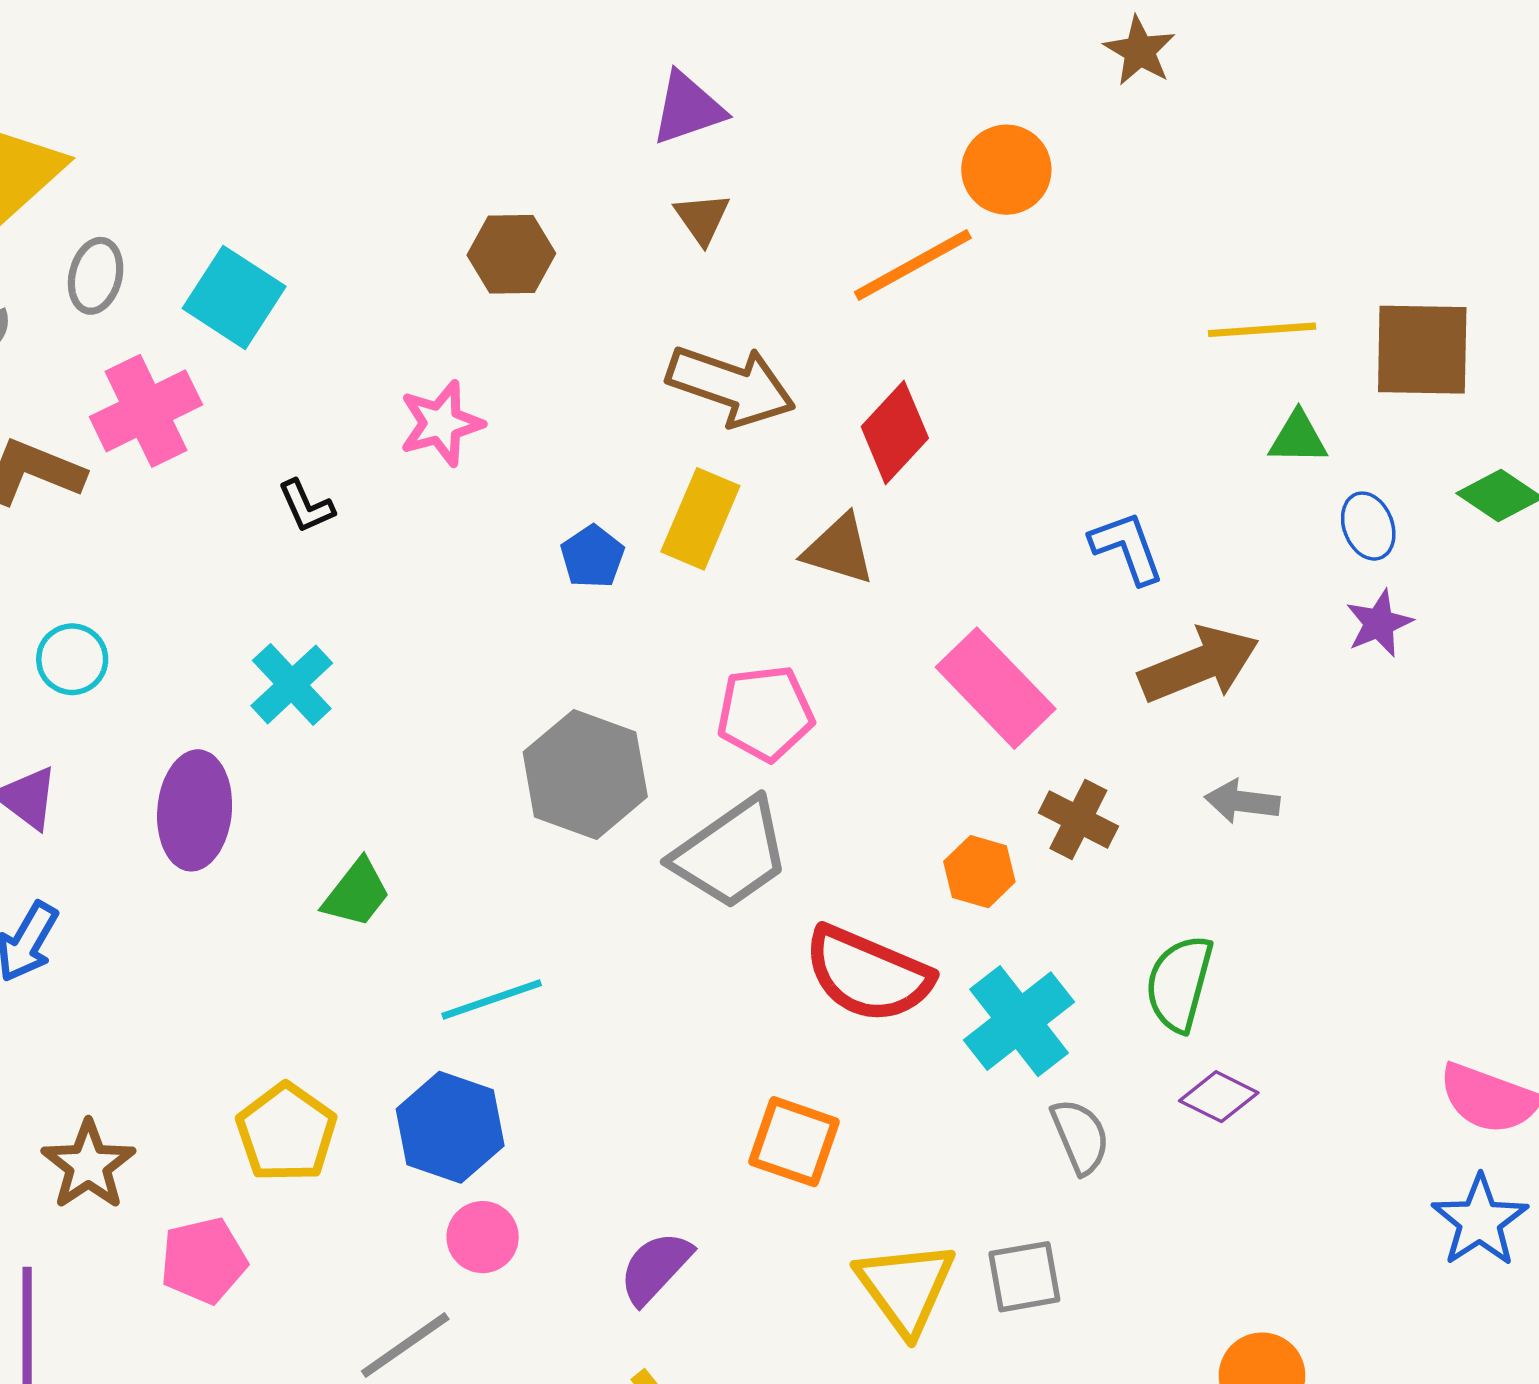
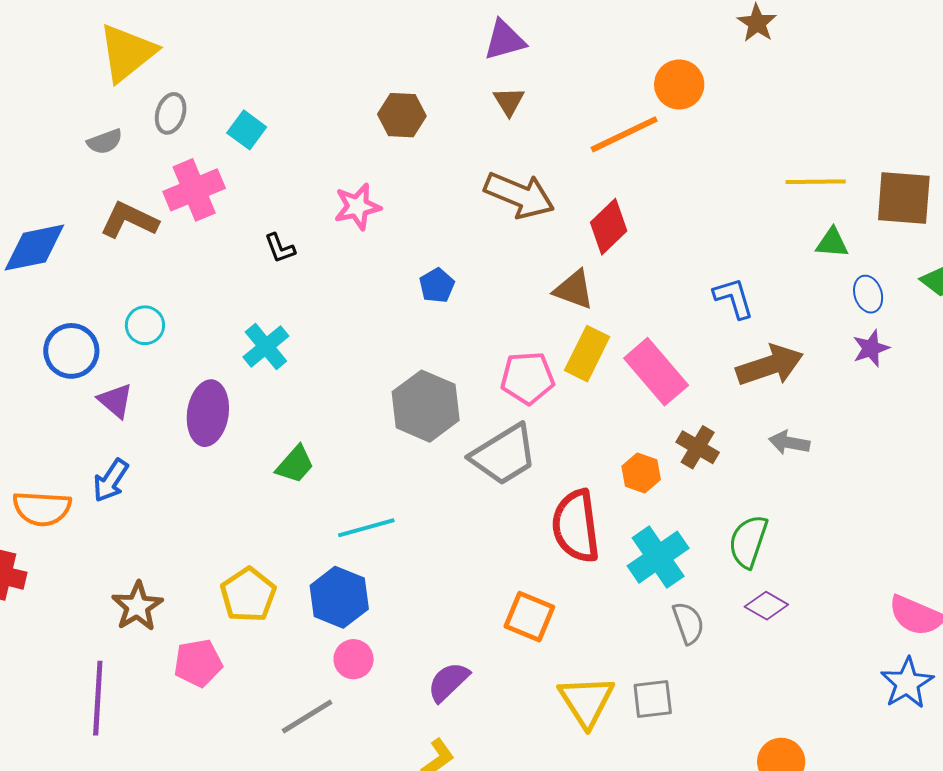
cyan square: (234, 297) -> (247, 130), size x0.7
yellow rectangle: (700, 519) -> (587, 354), moved
red semicircle: (868, 974) -> (576, 526), turned 56

